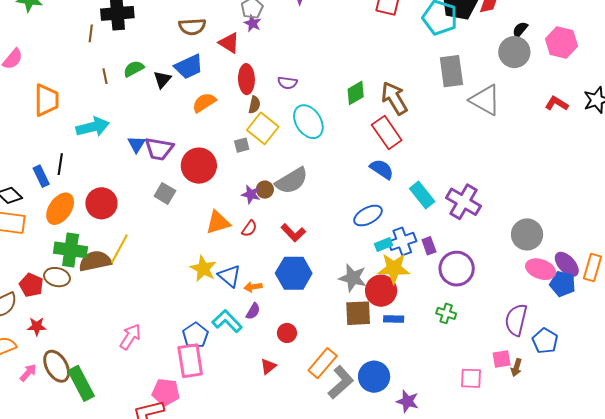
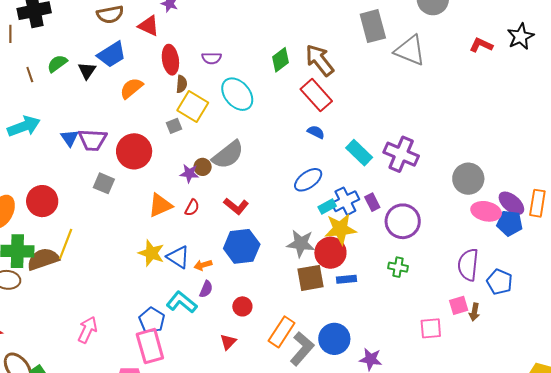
blue semicircle: (382, 169) -> (316, 132), size x0.7

